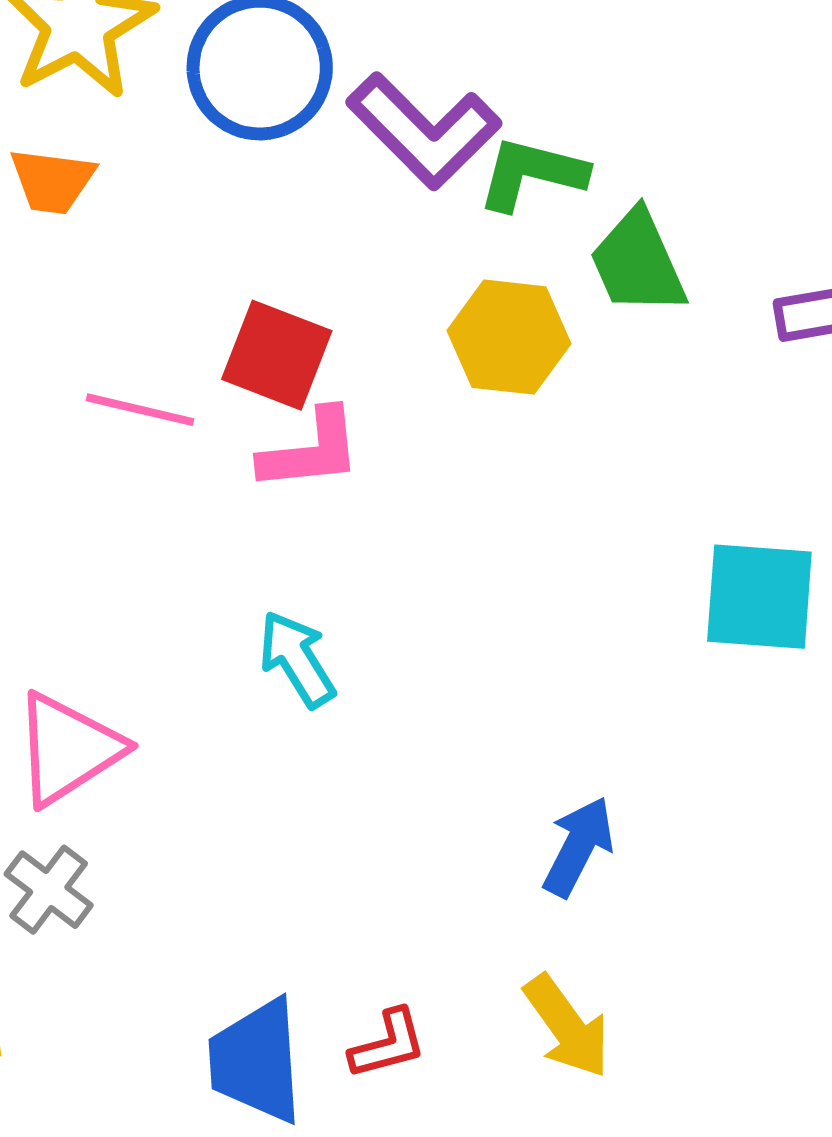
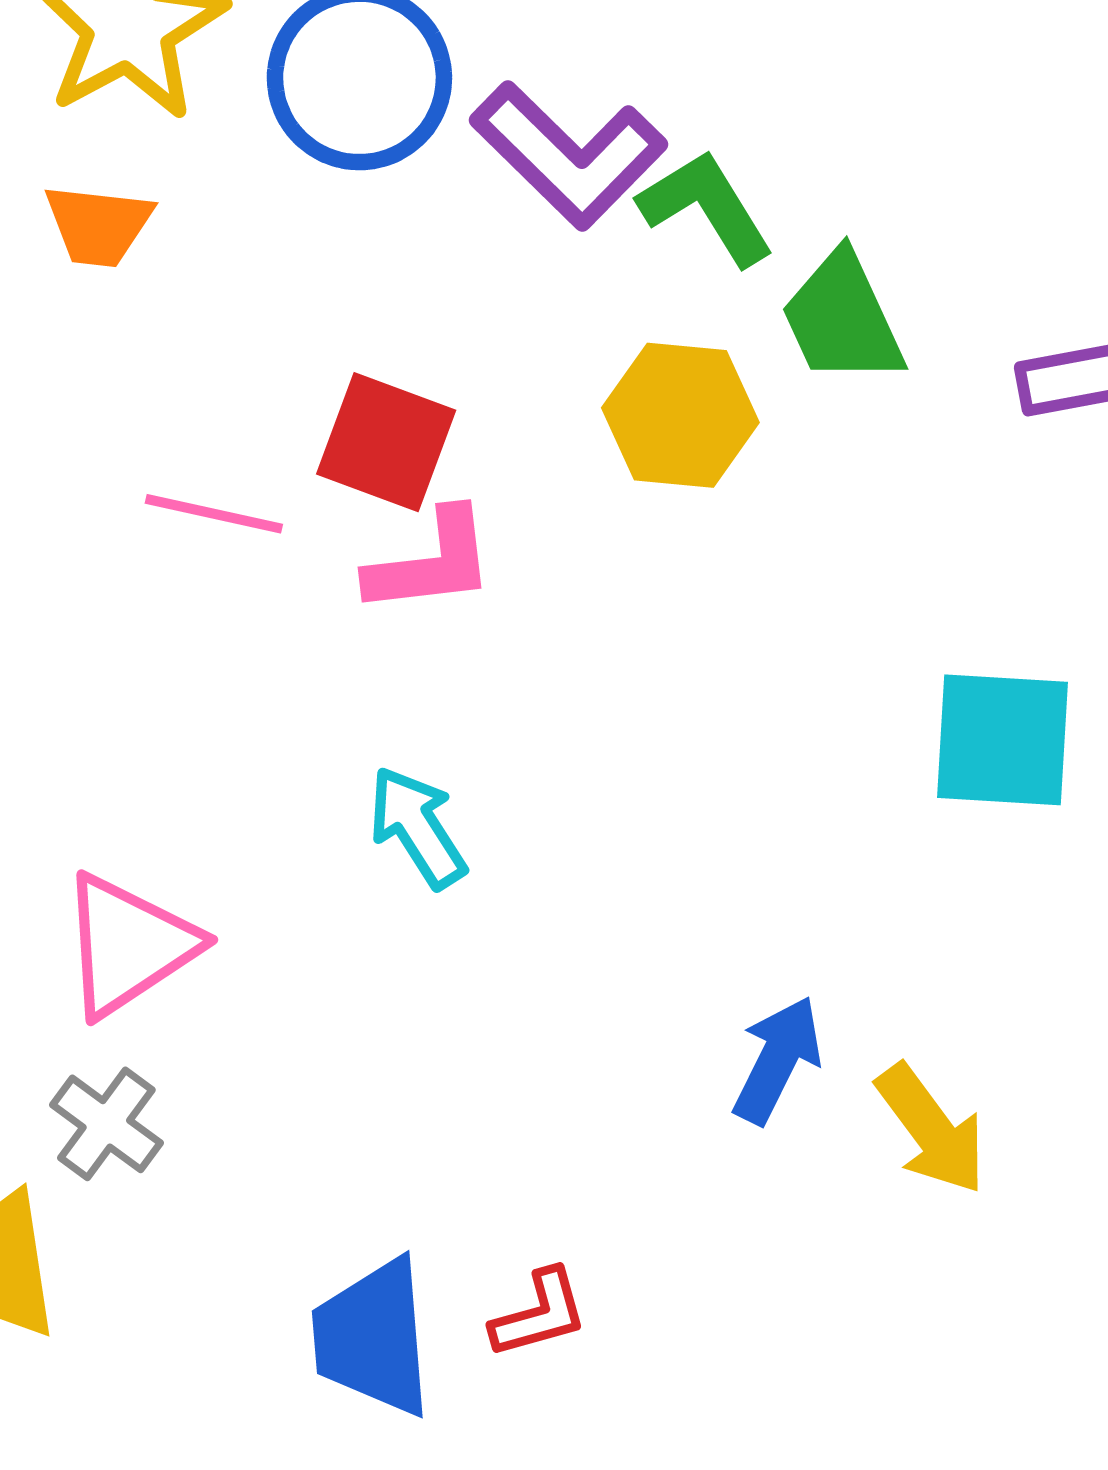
green L-shape: (532, 174) -> (706, 208), turned 45
yellow arrow: (567, 1026) -> (931, 1129), moved

